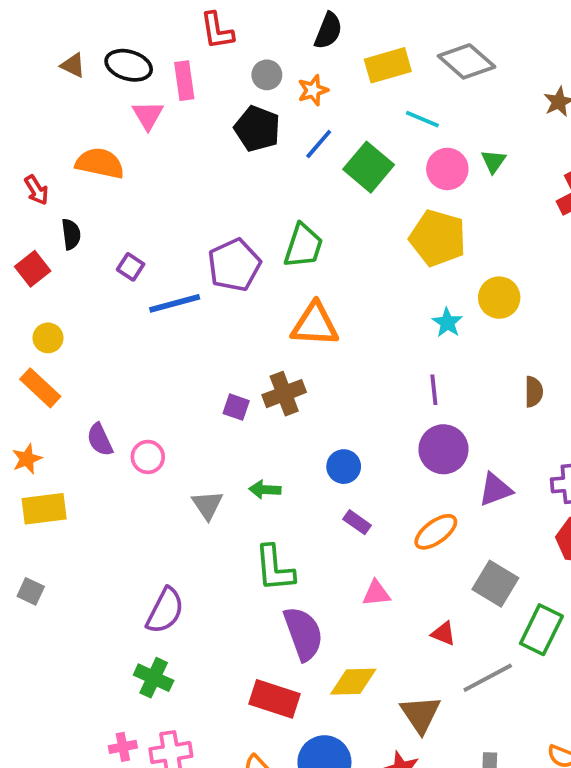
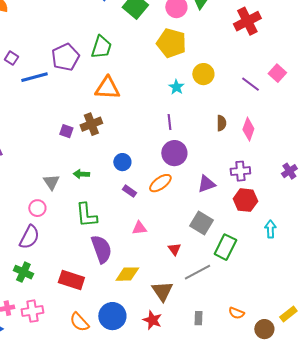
pink circle: (148, 457) -> (37, 208), moved
purple triangle: (495, 490) -> (206, 184), moved
orange ellipse: (436, 532) -> (160, 183), moved
red triangle: (443, 634) -> (174, 249), turned 32
red rectangle: (275, 699) -> (71, 280), moved

